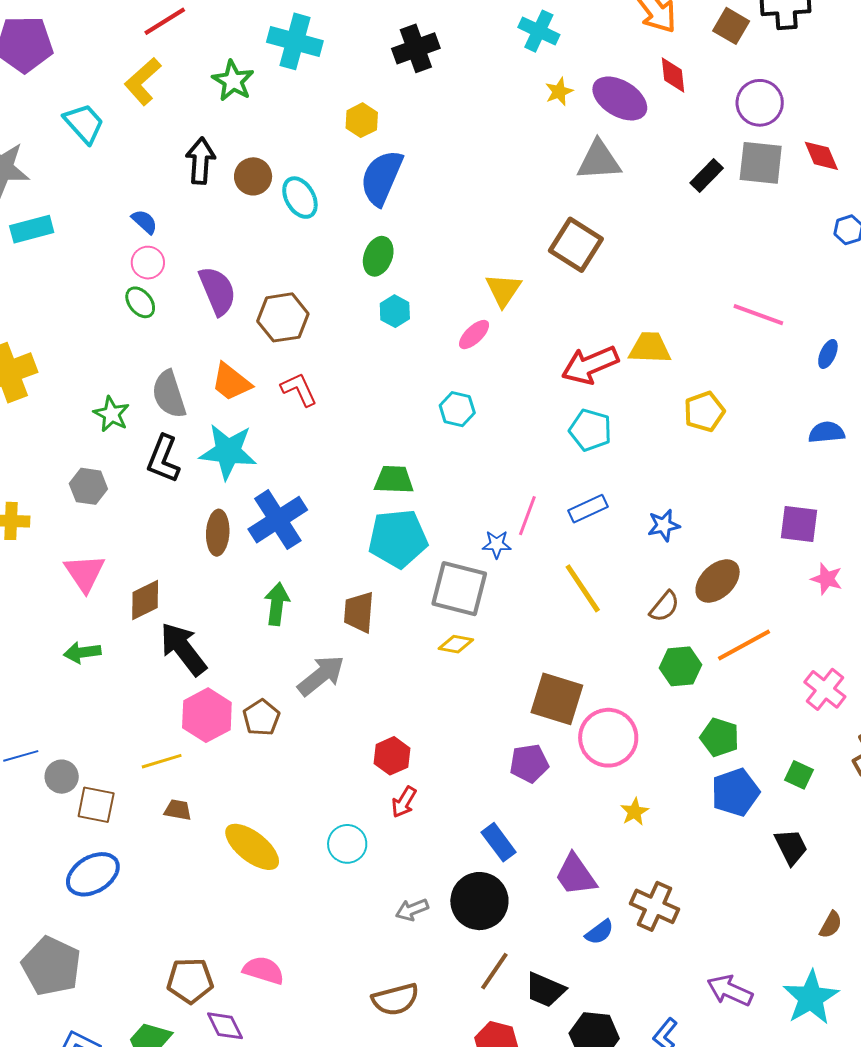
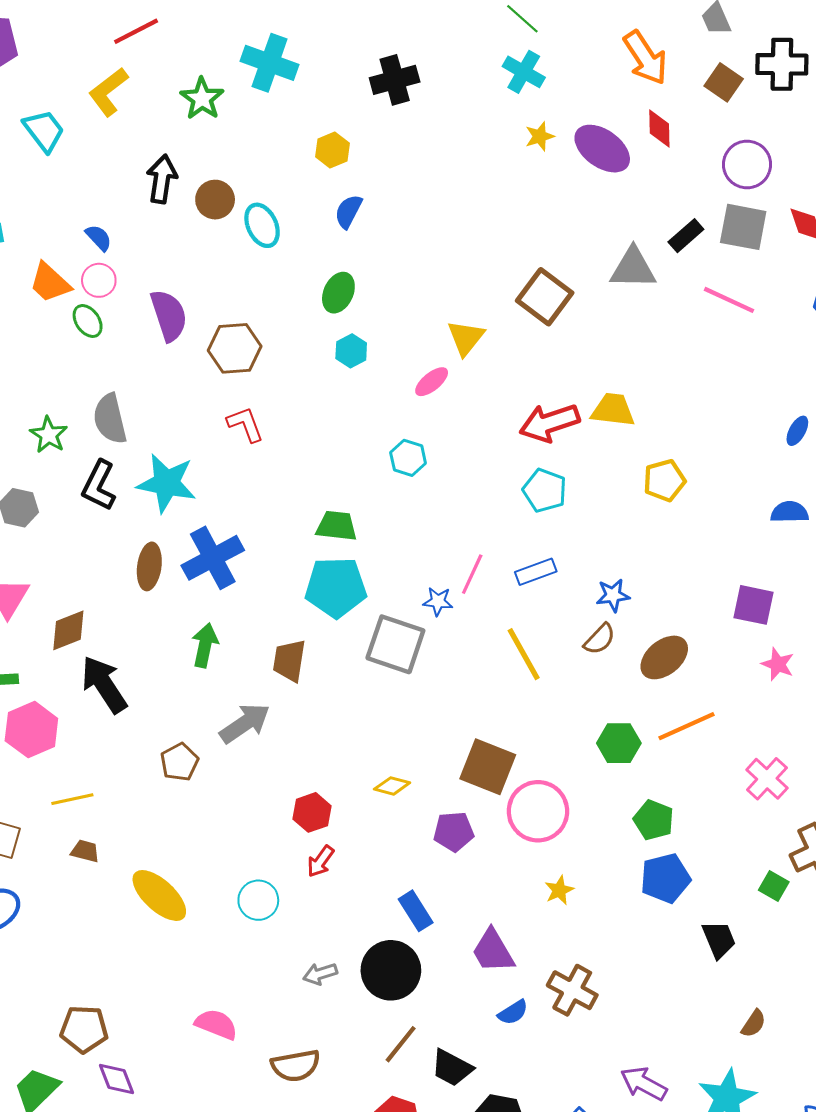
gray triangle: (599, 160) -> (633, 268), moved
blue semicircle: (382, 178) -> (348, 211), size x0.6
pink line: (758, 315) -> (729, 300), moved
orange trapezoid: (231, 382) -> (50, 283), moved
brown semicircle: (664, 607) -> (600, 639), moved
yellow diamond: (456, 644) -> (392, 786), moved
pink hexagon: (207, 715) -> (31, 730), moved
green square: (799, 775) -> (774, 886), moved
pink semicircle: (264, 970) -> (216, 1024), moved

